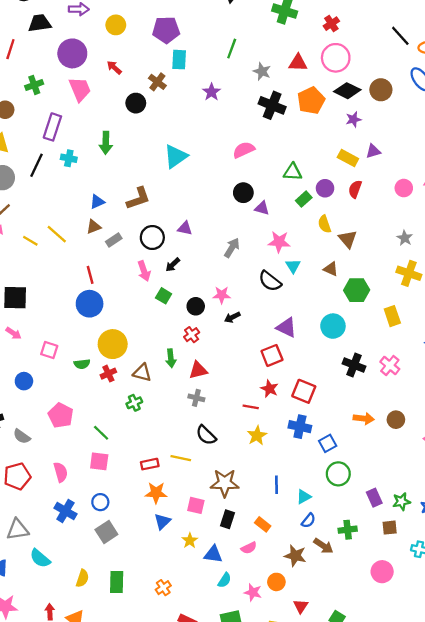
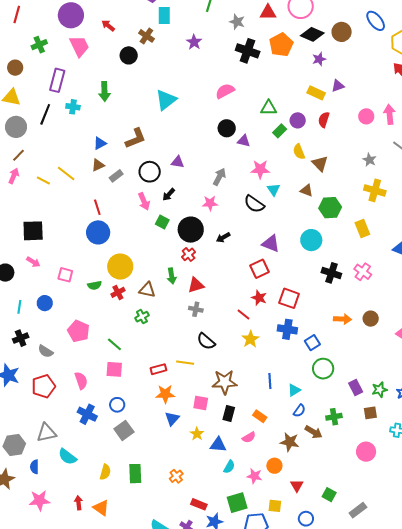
pink star: (222, 295) -> (210, 203), moved
black circle: (196, 306) -> (191, 230), size x1.6
red line: (251, 407) -> (244, 314), turned 32

